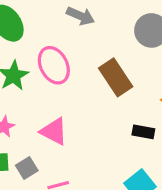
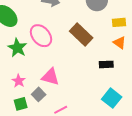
gray square: (27, 168) -> (39, 94), moved

